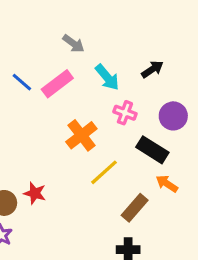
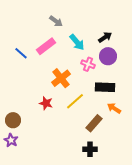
blue line: (22, 82) -> (21, 53), moved
purple circle: (173, 116) -> (108, 56), moved
black rectangle: (152, 150) -> (105, 87), turned -30
red star: (35, 193) -> (46, 103), moved

